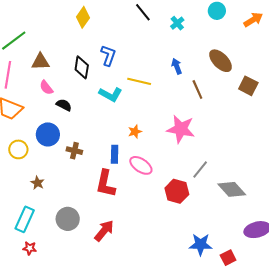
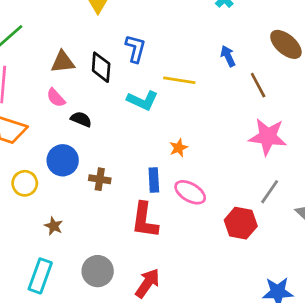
brown triangle: (40, 62) -> (63, 62), moved
pink star: (181, 129) -> (268, 137), moved

